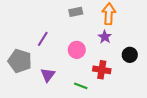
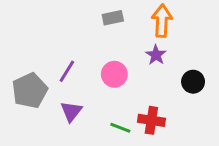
purple line: (43, 39) -> (67, 71), moved
gray pentagon: (20, 61) -> (30, 91), turned 30
red cross: (102, 70) -> (151, 120), moved

